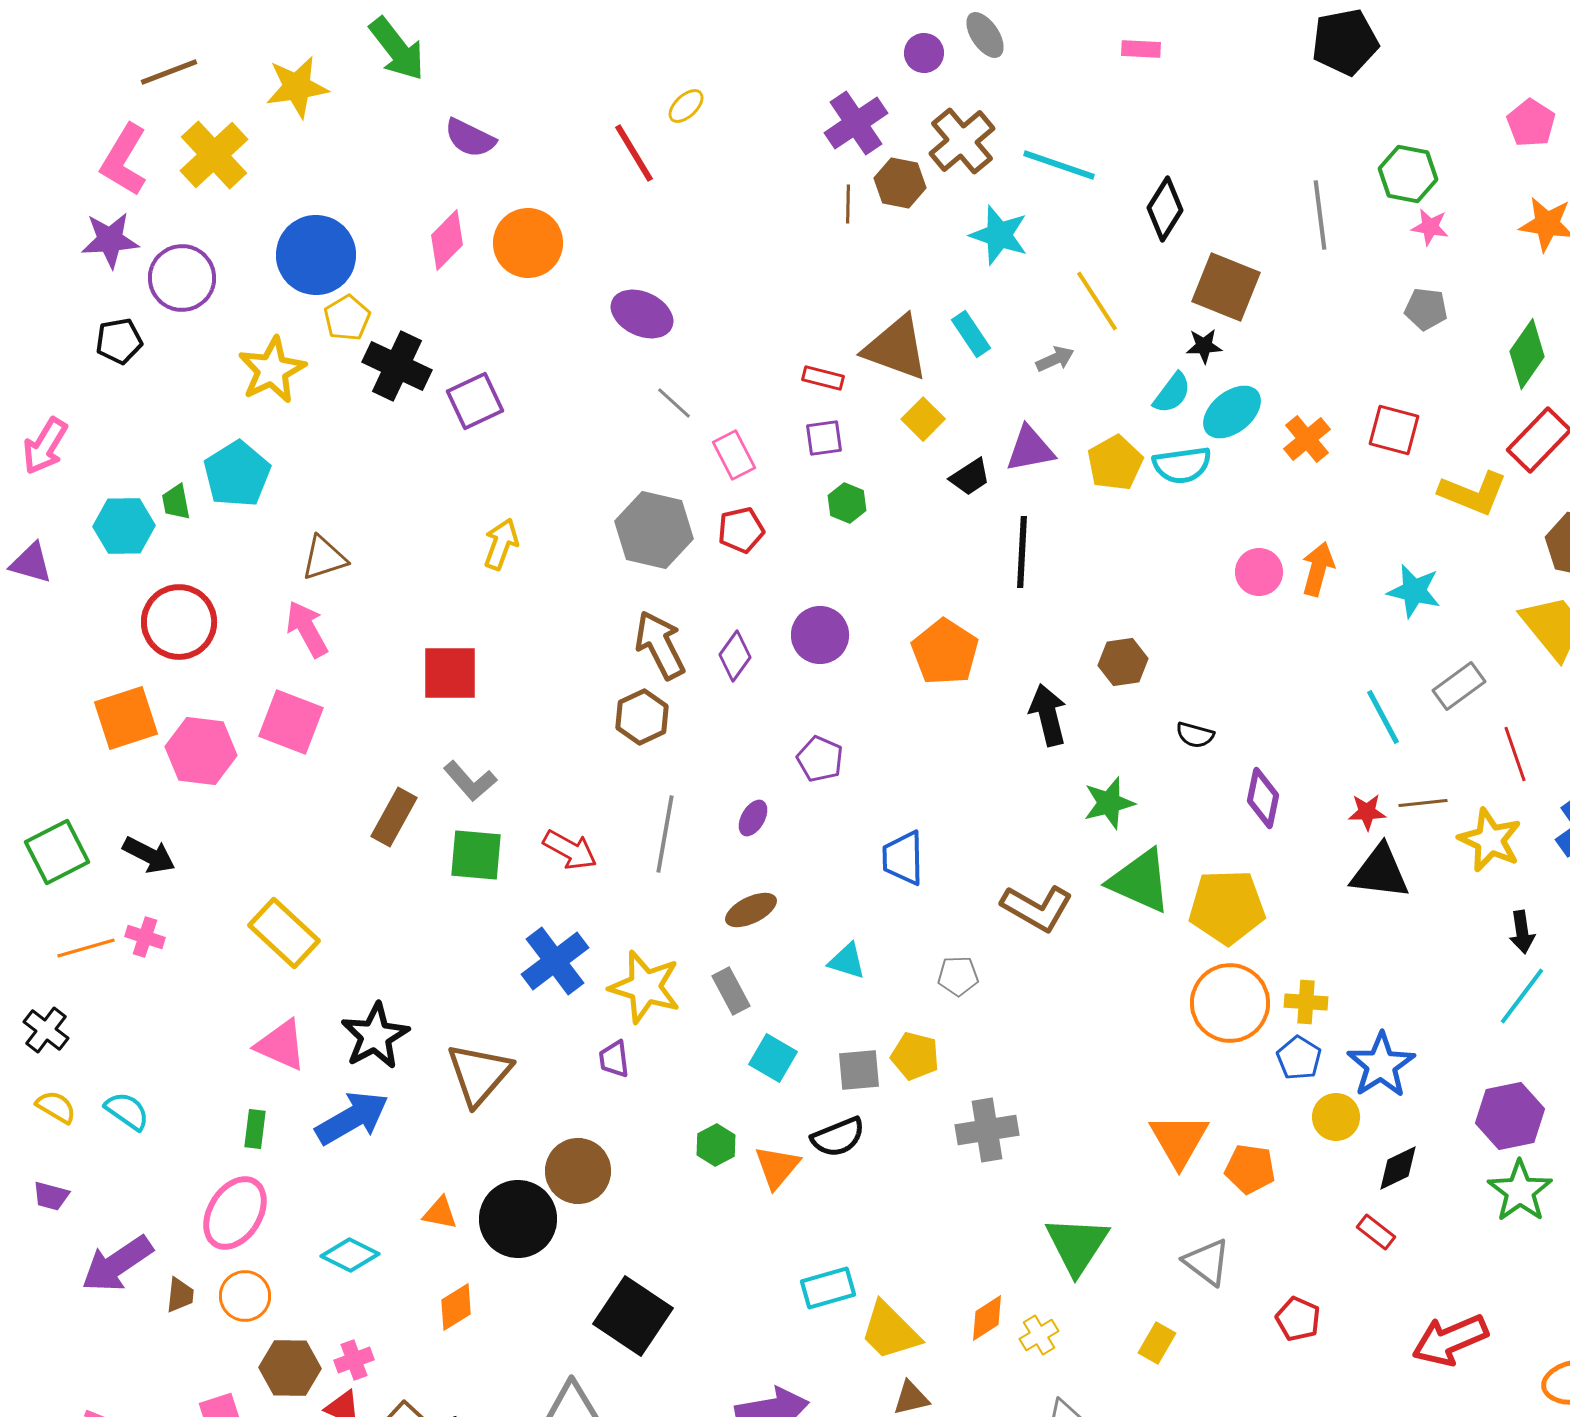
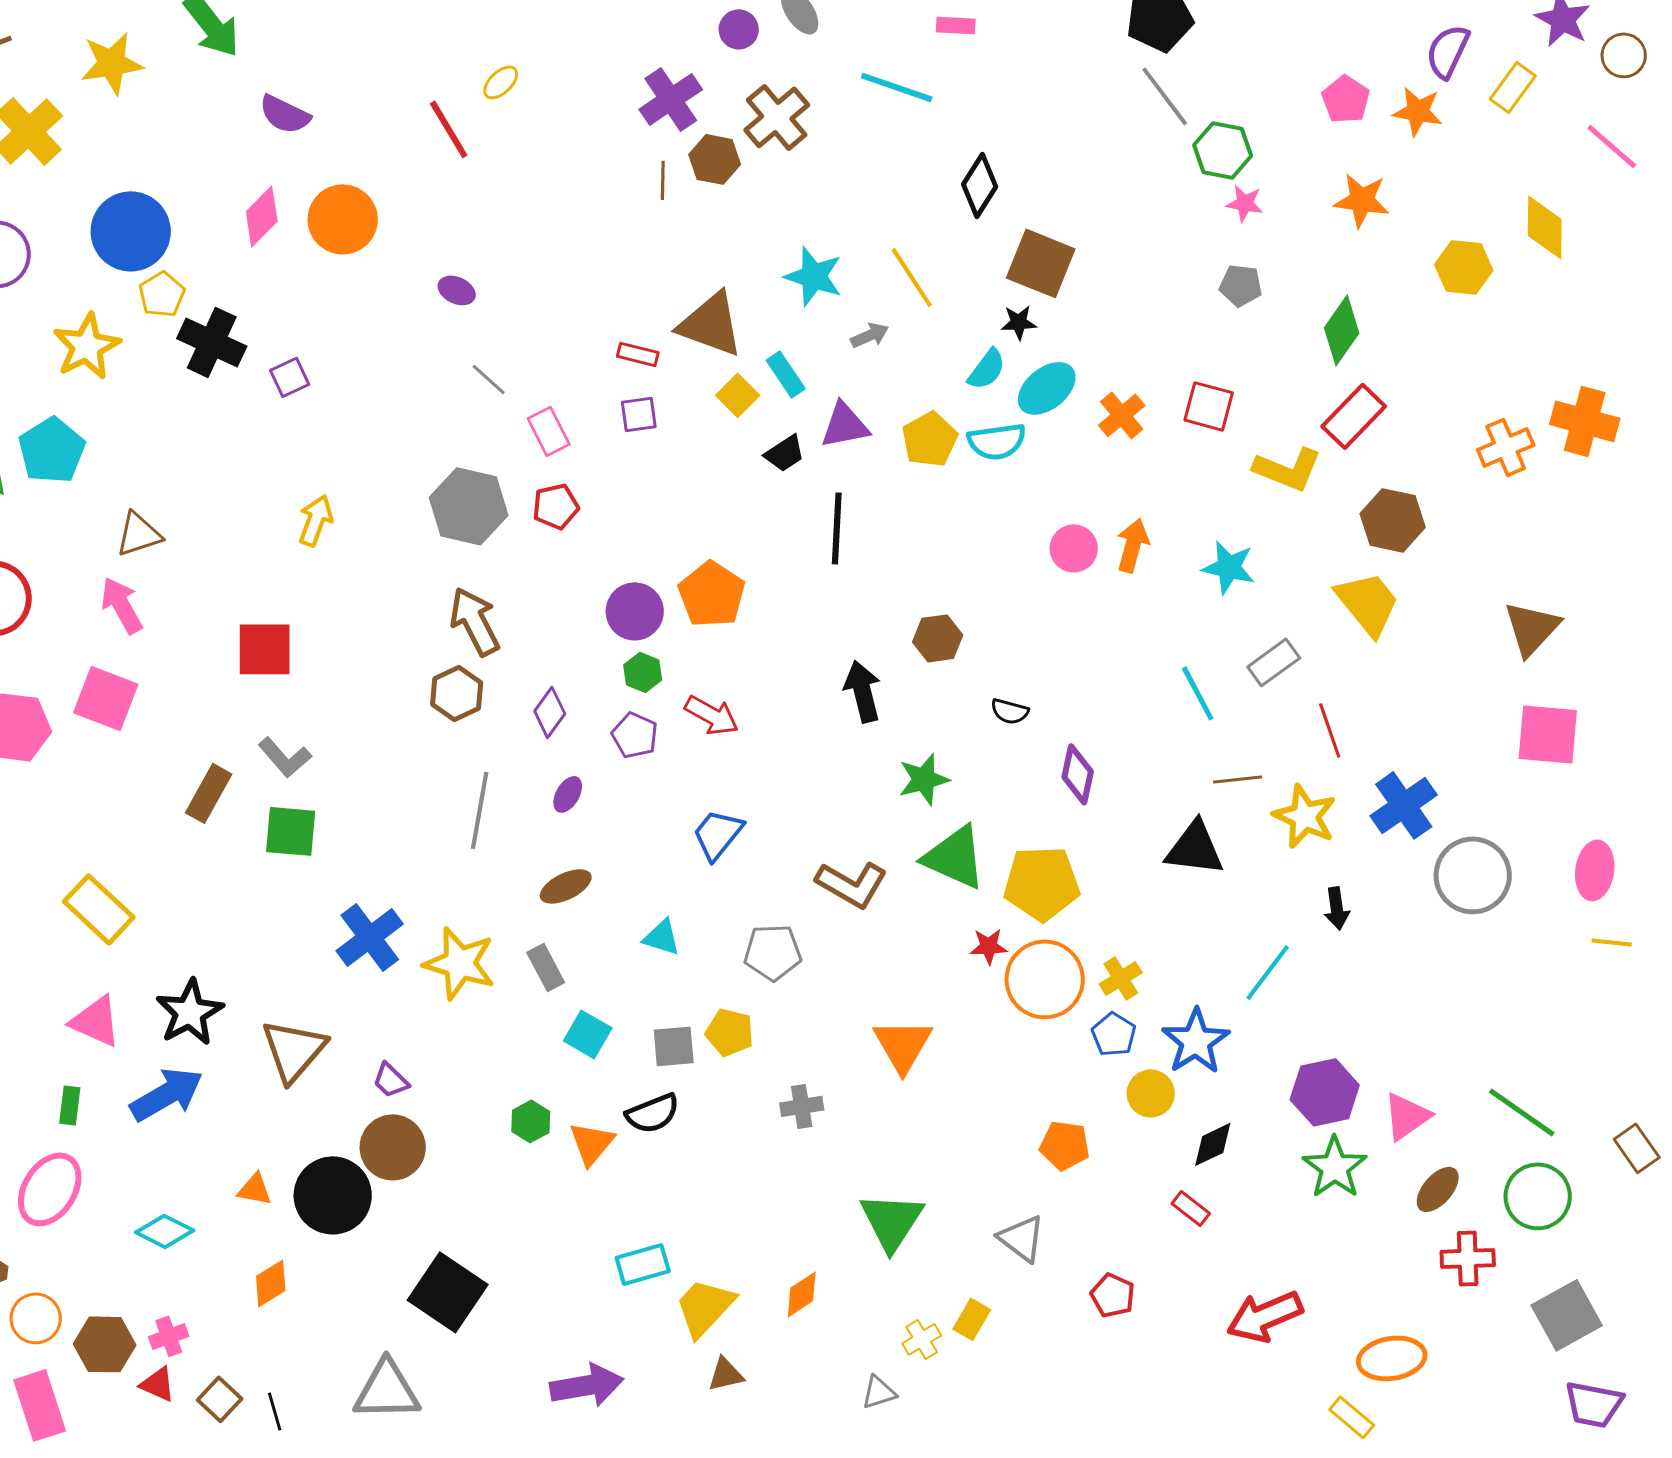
cyan line: (1059, 165) -> (897, 87), moved
gray line: (1320, 215) -> (1165, 96), moved, turned -30
cyan star: (999, 235) -> (814, 276), moved
purple ellipse: (642, 314) -> (457, 290), size x0.6
cyan rectangle: (971, 334) -> (786, 374), moved
purple square: (475, 401) -> (290, 377), size x0.7
green hexagon: (847, 503) -> (643, 672), moved
orange pentagon: (945, 652) -> (712, 594), moved
purple diamond: (735, 656) -> (550, 712), moved
red star: (1367, 812) -> (989, 946), moved
red arrow: (570, 850) -> (712, 715), moved
blue trapezoid: (903, 858) -> (718, 834), turned 40
gray pentagon: (958, 976) -> (773, 952), size x1.4
cyan line: (1522, 996) -> (1268, 972), moved
yellow cross: (1306, 1002) -> (1121, 978), turned -36
purple trapezoid: (614, 1059) -> (391, 1080), moved, turned -39
gray cross: (987, 1130) -> (802, 1106), size x0.7
orange triangle: (1179, 1140) -> (903, 1045), moved
orange circle: (245, 1296) -> (36, 1318), moved
yellow trapezoid: (890, 1331) -> (705, 1307), turned 88
yellow cross: (1039, 1335) -> (922, 1339), moved

